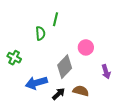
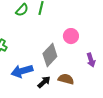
green semicircle: (40, 33) -> (22, 10), moved, turned 48

